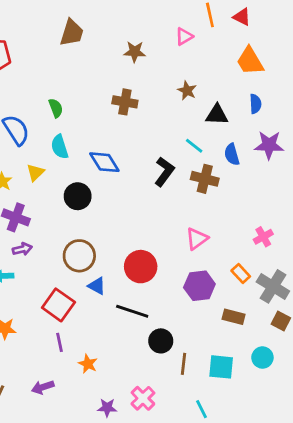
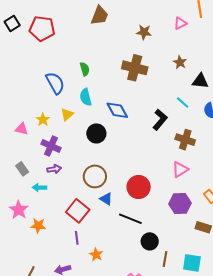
brown cross: (125, 102) -> (135, 68), size x1.4
brown cross: (205, 179) -> (185, 140), moved

